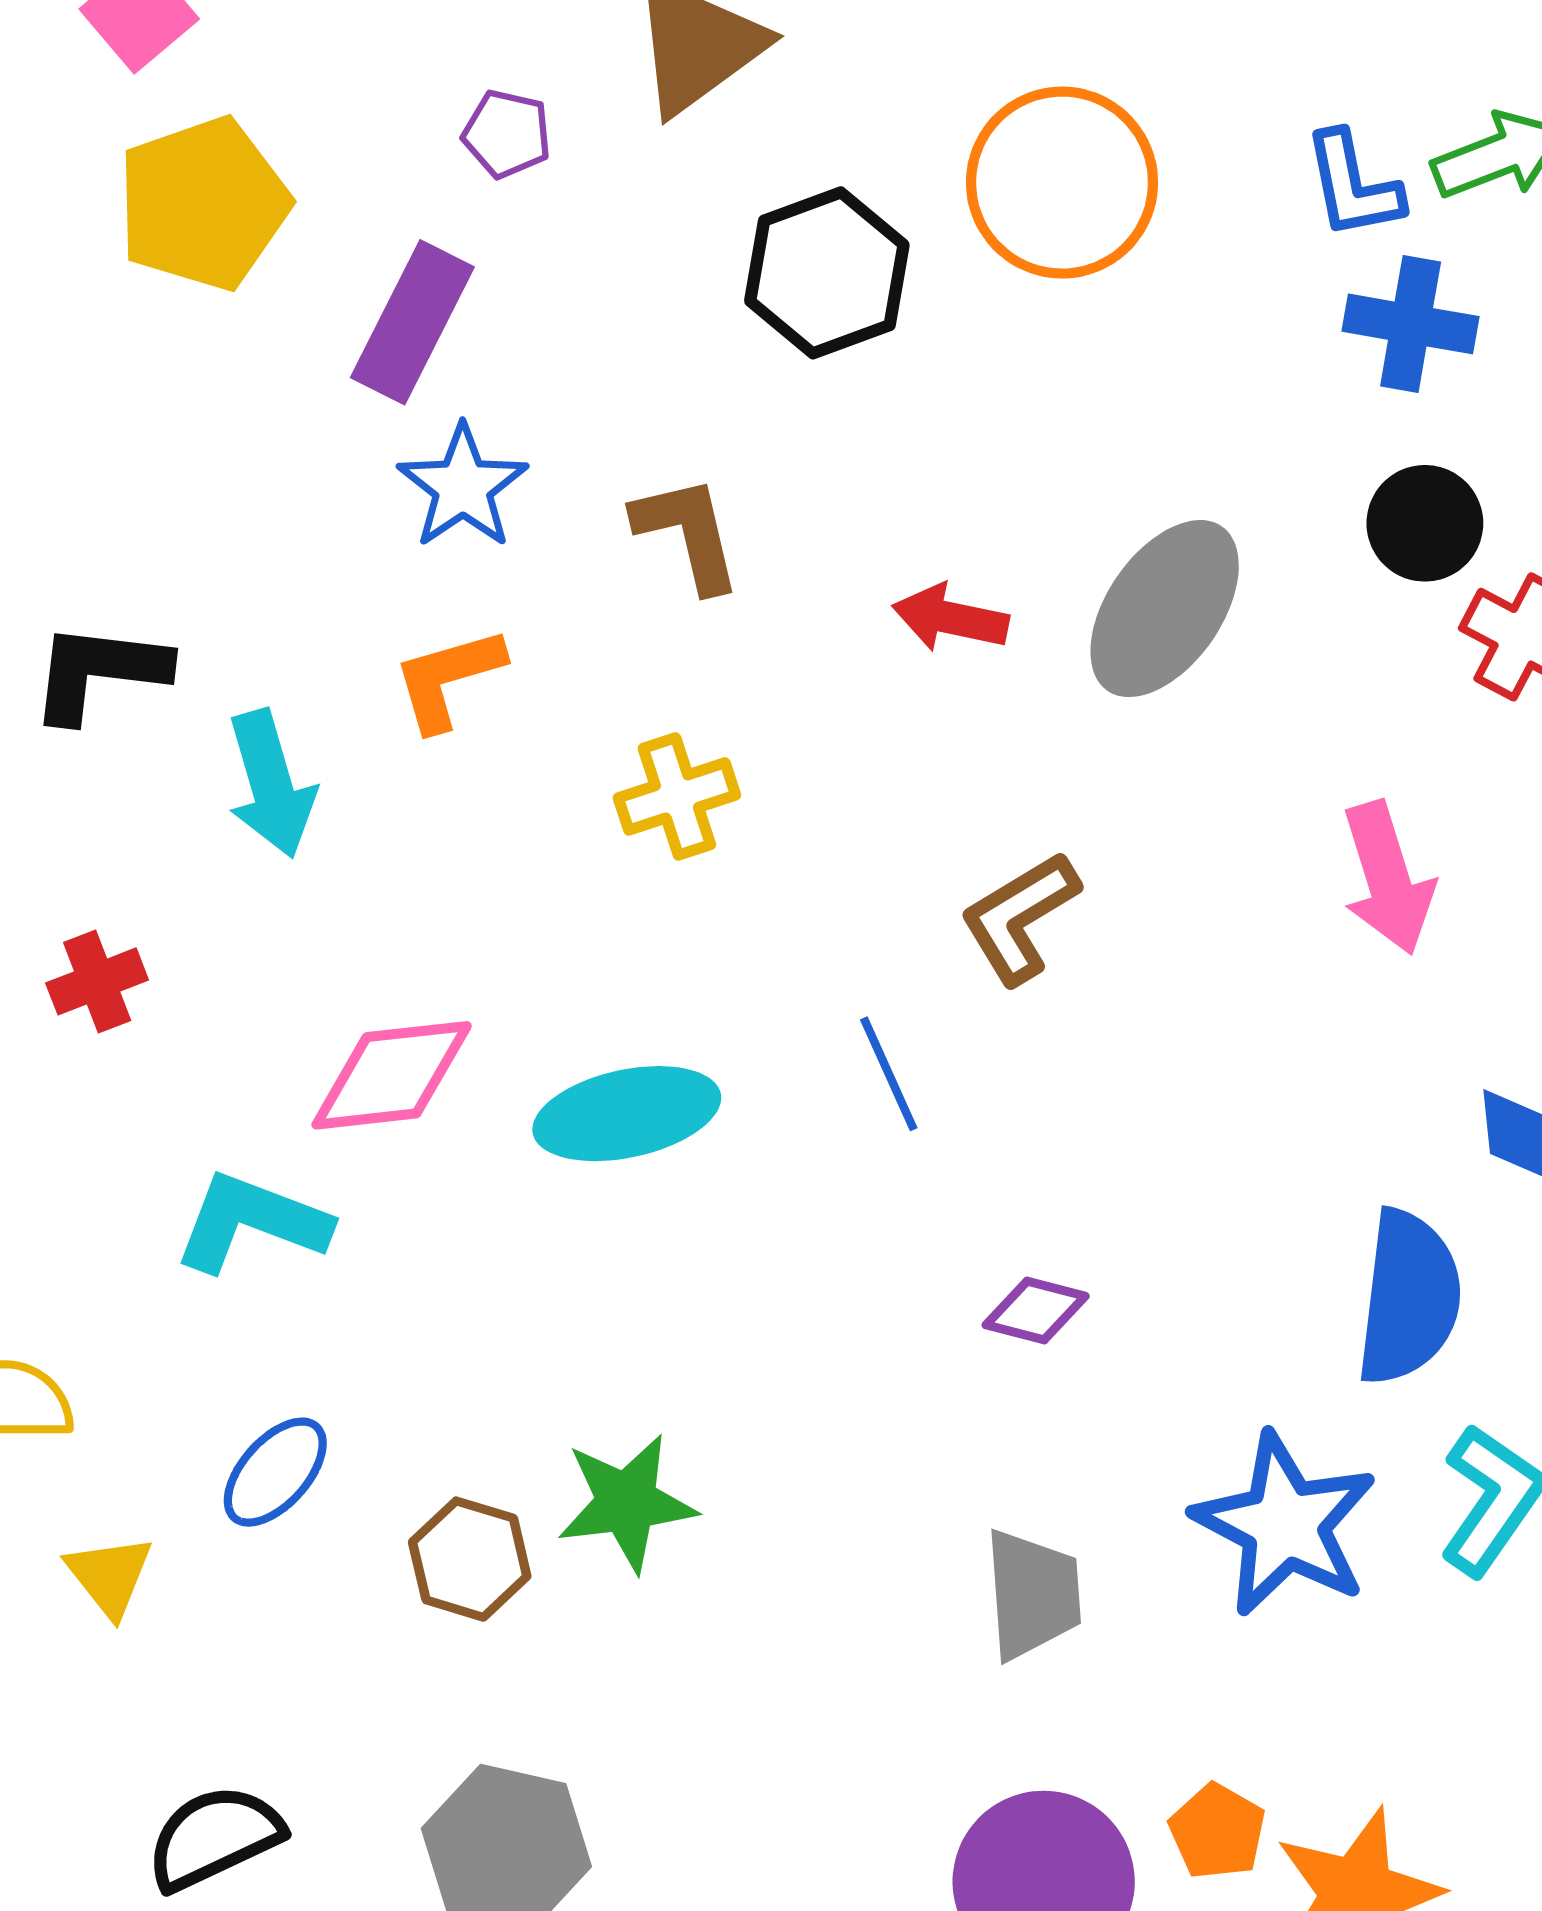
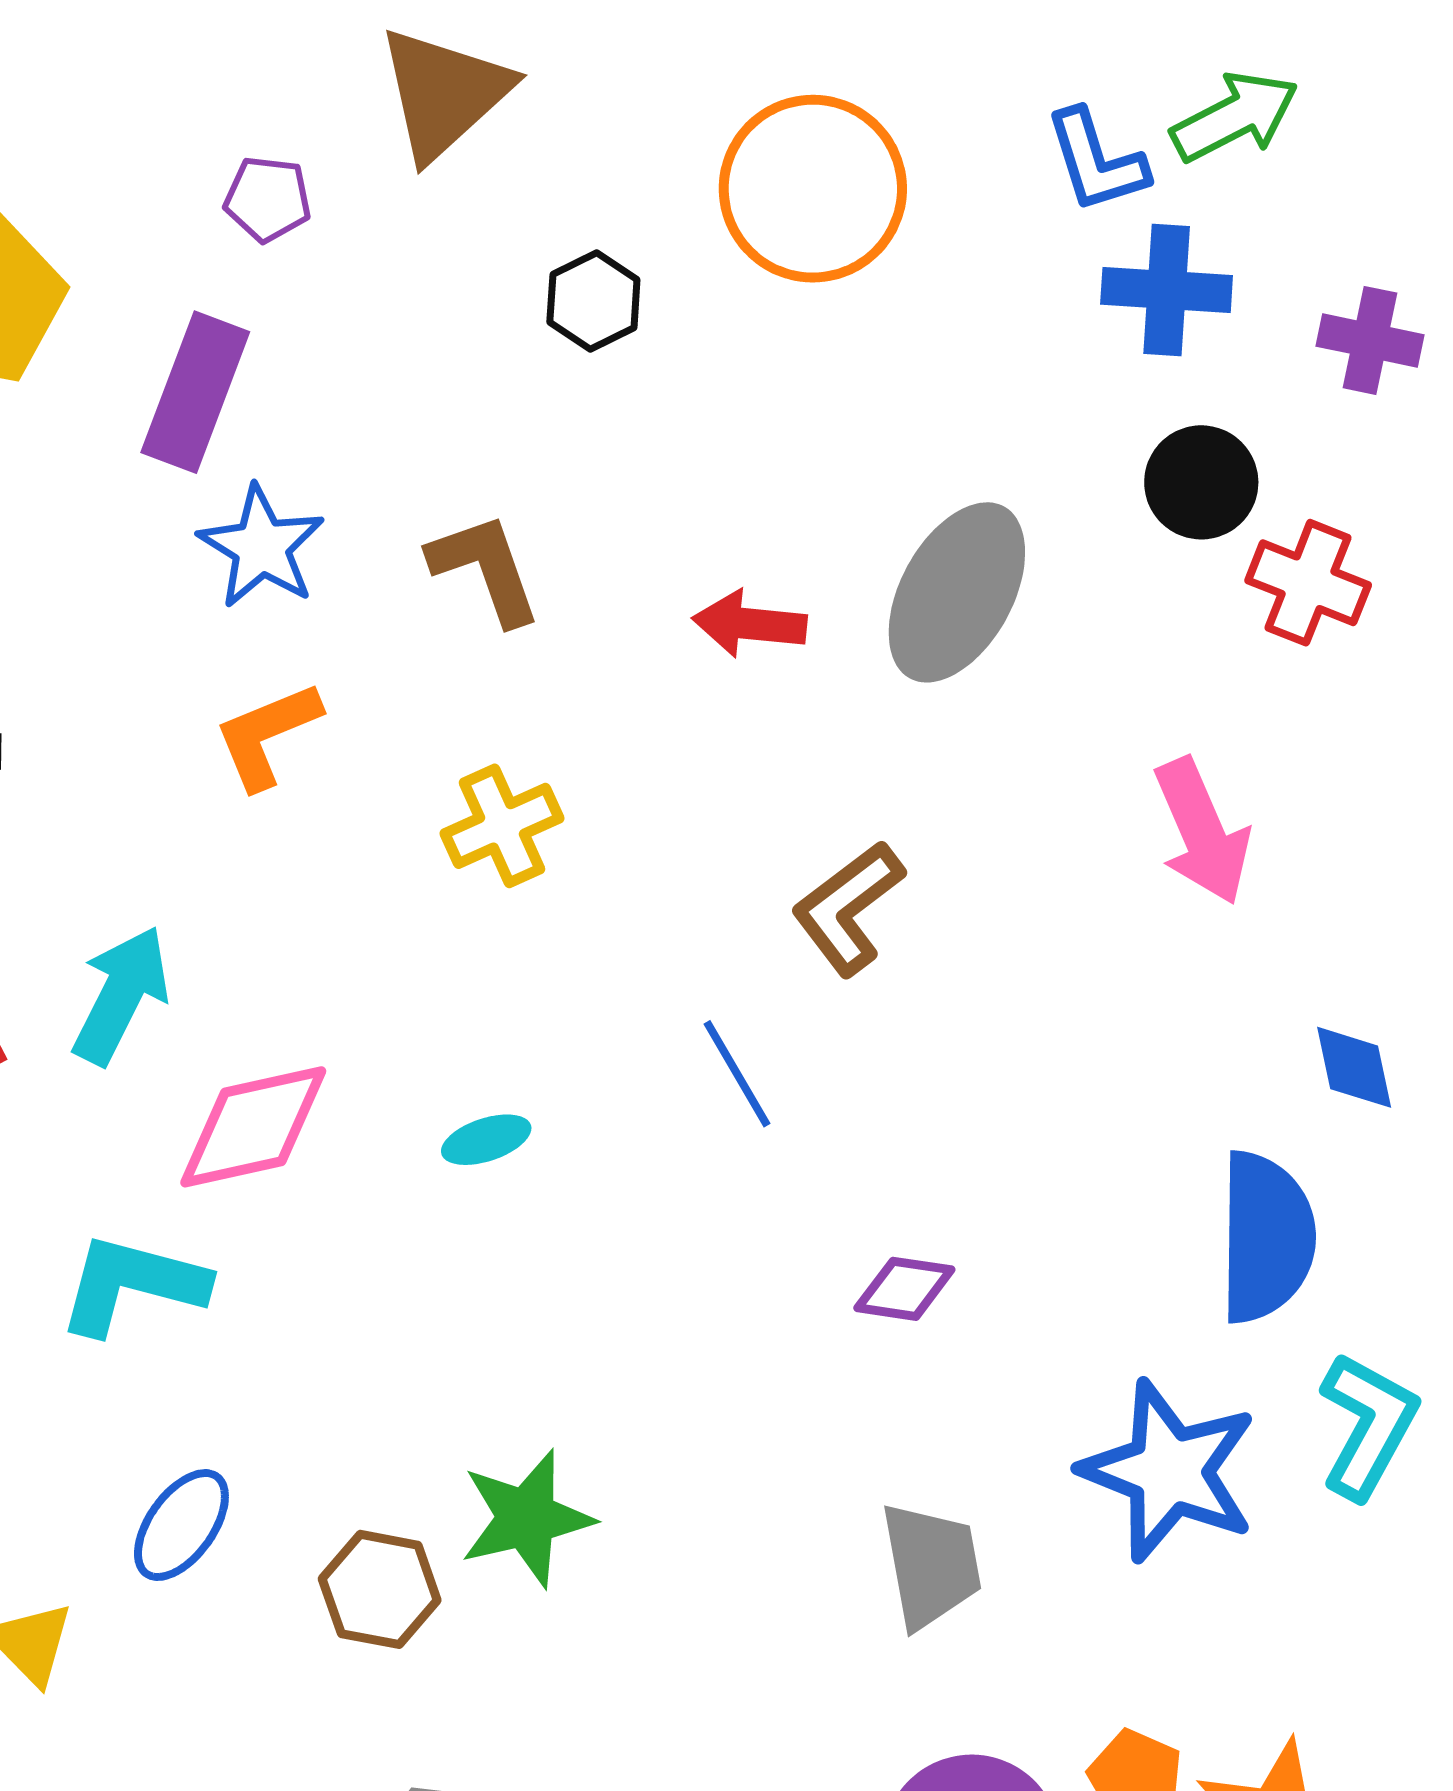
black hexagon: (827, 273) -> (593, 301), size x0.6
cyan arrow: (271, 784) -> (121, 995), moved, turned -131
cyan ellipse: (627, 1114) -> (486, 1140), size x0.5

